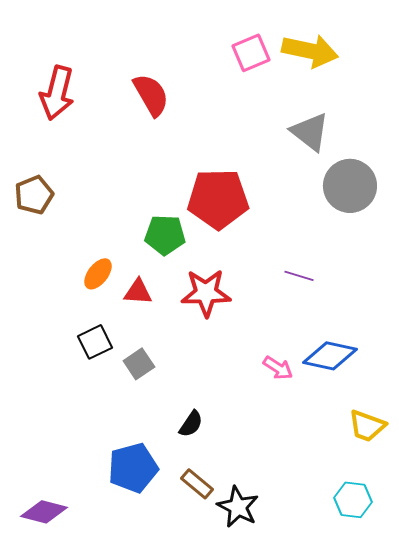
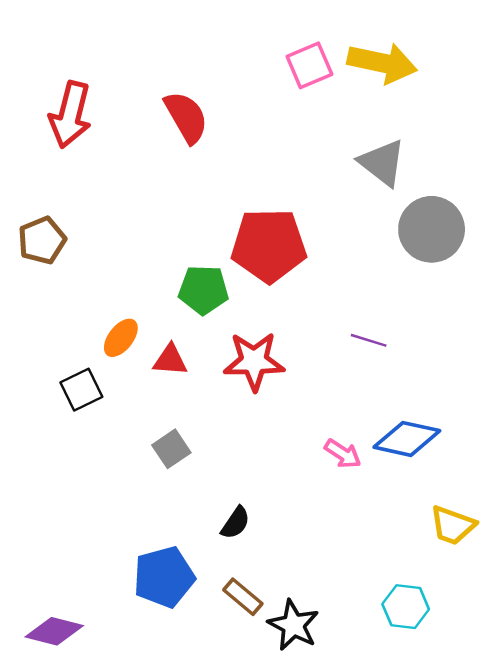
black square: (95, 342) -> (81, 390), moved
cyan hexagon: (353, 500) -> (406, 607), moved

